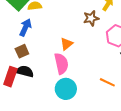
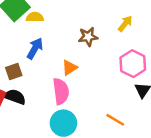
brown star: (91, 18) -> (88, 37), moved
blue arrow: (25, 27) -> (35, 48), moved

